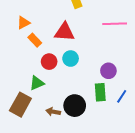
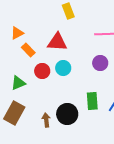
purple circle: (108, 71) -> (100, 63), moved
green triangle: (37, 83) -> (18, 83), moved
brown arrow: (53, 112) -> (46, 120), turned 72

